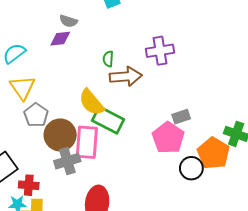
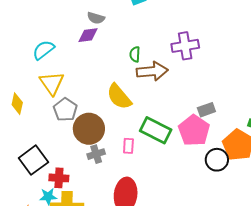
green rectangle: (108, 120) -> (156, 130), moved
pink rectangle: (87, 142) -> (128, 146), moved, size x0.5
gray cross: (67, 161) -> (96, 154), size x0.7

